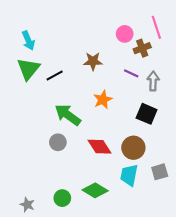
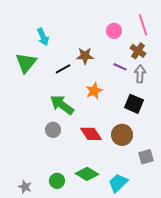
cyan arrow: (28, 40) -> (43, 37), moved
brown cross: (142, 48) -> (138, 51), moved, turned -35
black line: (55, 76) -> (63, 69), moved
cyan trapezoid: (129, 175) -> (118, 183), moved, turned 35

